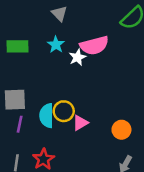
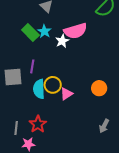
green rectangle: (18, 46) -> (30, 33), moved, turned 48
purple line: (20, 124) -> (32, 66), moved
orange circle: (121, 130) -> (99, 88), moved

